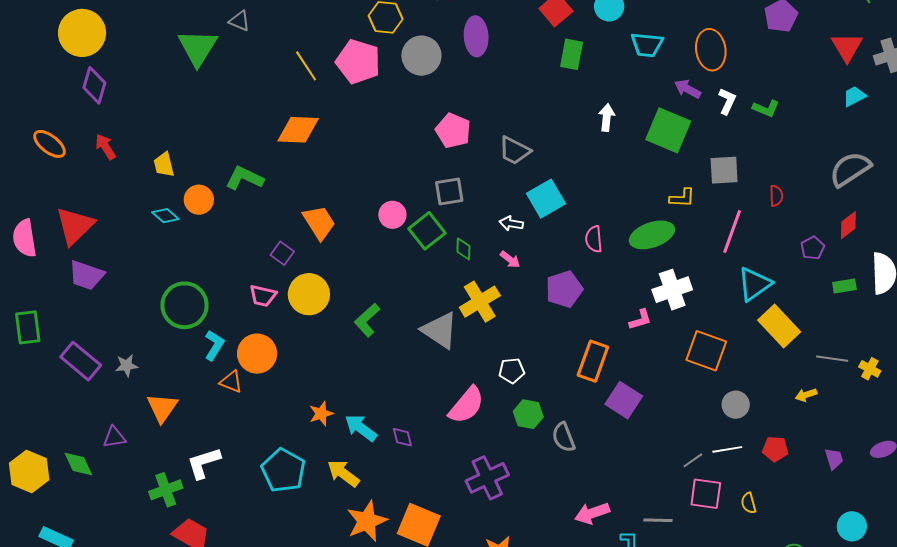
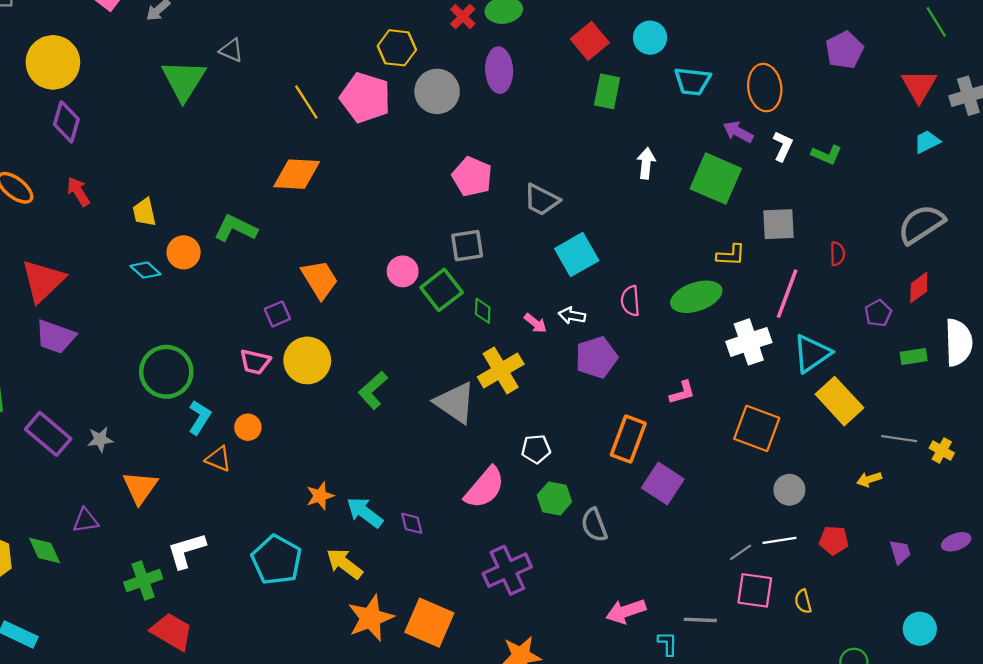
white arrow: (511, 223) -> (572, 316), moved
purple square: (282, 253) -> (277, 314), turned 30
white cross: (672, 290) -> (749, 342), moved
orange circle: (257, 354) -> (248, 427), size x0.6

